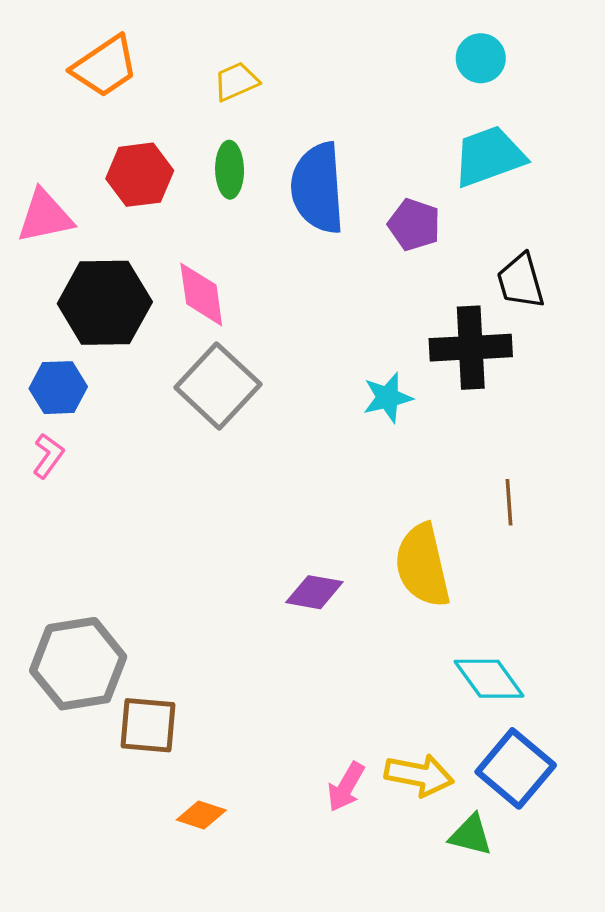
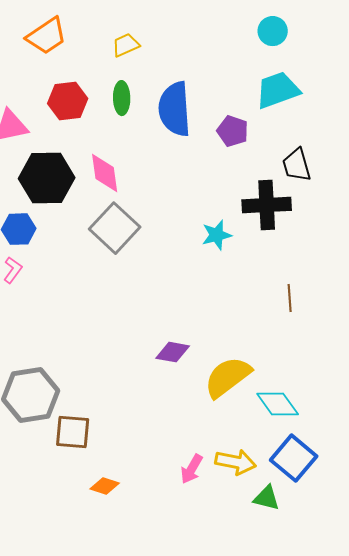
yellow semicircle: (422, 566) -> (228, 377), moved, turned 66

